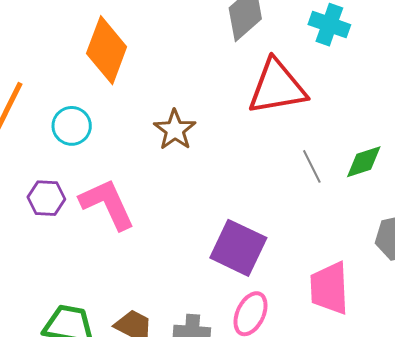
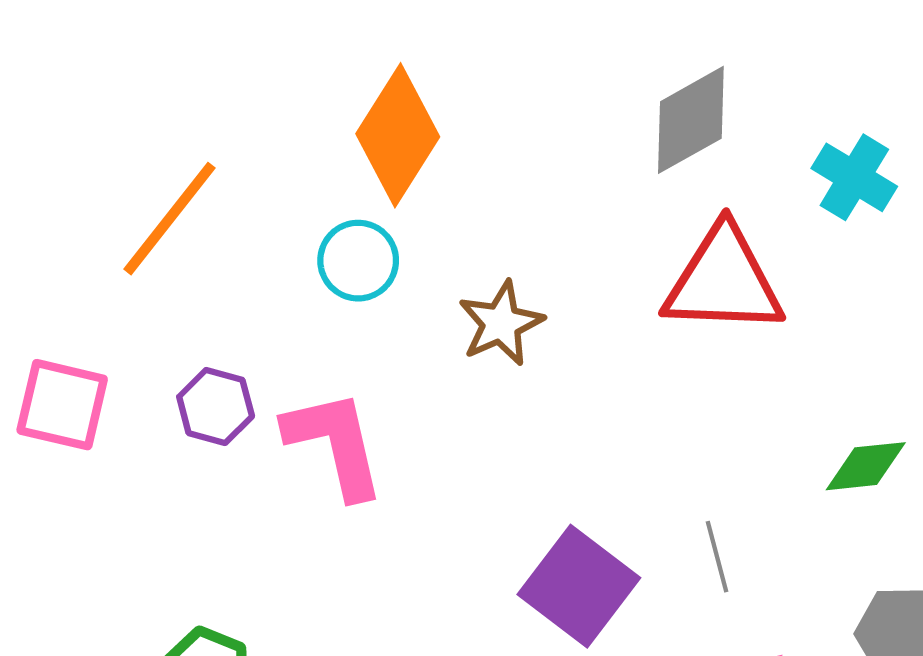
cyan circle: (72, 126) -> (358, 261), moved
gray line: (312, 166) -> (717, 557), moved

